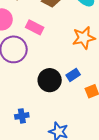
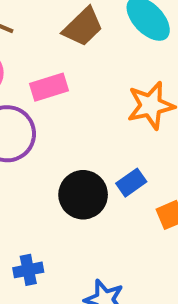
pink rectangle: (35, 27) -> (49, 87), turned -42

